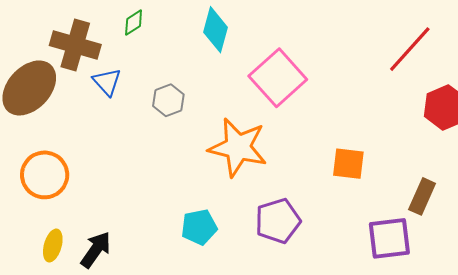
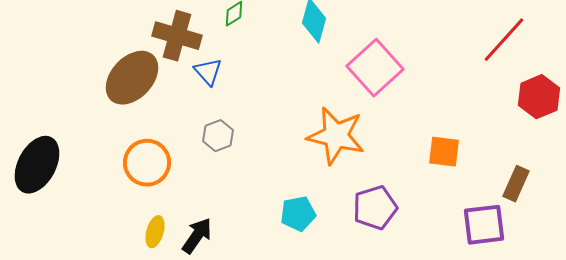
gray hexagon: (168, 100) -> (218, 136), moved

